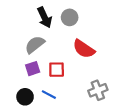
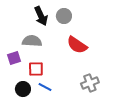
gray semicircle: (35, 45) -> (32, 41), turned 42
purple square: (33, 69) -> (14, 58), moved
red square: (57, 70) -> (36, 69), moved

